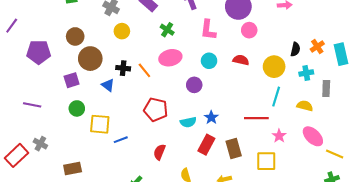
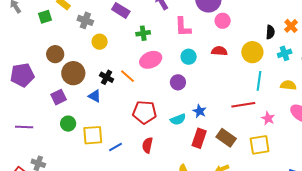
green cross: (167, 30) -> (143, 33), turned -32
black cross: (123, 68) -> (107, 77), turned 32
brown rectangle: (234, 149) -> (226, 138), turned -30
red semicircle: (159, 152) -> (147, 145), moved

